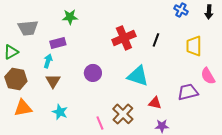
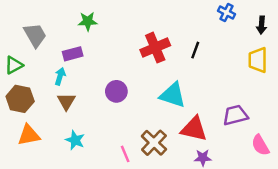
black arrow: (209, 12) -> (262, 25), moved
gray trapezoid: (28, 28) -> (35, 35), turned -115
yellow trapezoid: (194, 46) -> (258, 60), moved
pink semicircle: (208, 76) -> (260, 145), moved
red triangle: (155, 103) -> (194, 129), size x1.6

